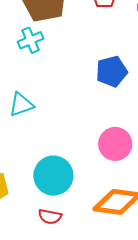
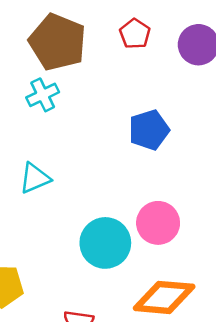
cyan circle: (53, 176) -> (105, 243), moved

